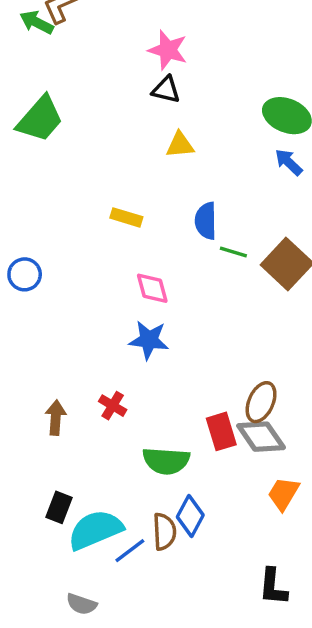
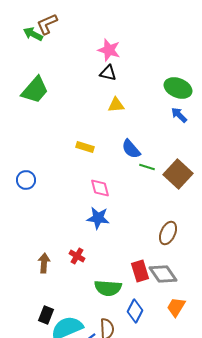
blue semicircle: (206, 221) -> (131, 149), turned -40
brown ellipse: (261, 402) -> (168, 233), moved
blue diamond: (190, 516) -> (135, 311), moved

